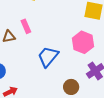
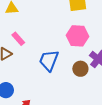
brown circle: (71, 87) -> (80, 69), moved

